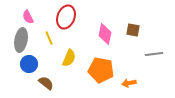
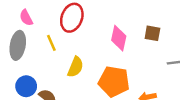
blue circle: (29, 64) -> (26, 86), moved

